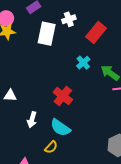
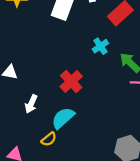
cyan semicircle: (60, 128) -> (63, 118), turned 95

